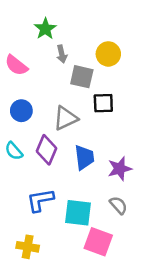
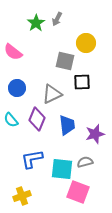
gray arrow: (62, 54) -> (57, 19), moved, turned 40
gray semicircle: (118, 205) -> (85, 162), moved, turned -63
yellow cross: (28, 247) -> (22, 196), turned -30

